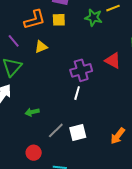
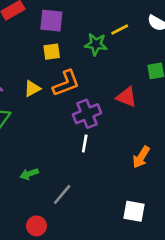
orange L-shape: (35, 20) -> (66, 83), moved
white square: (78, 132) -> (134, 211), moved, turned 30
orange arrow: (118, 136) -> (141, 157), moved

